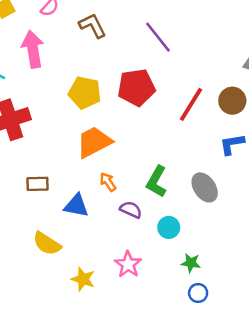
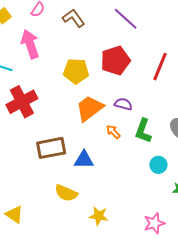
orange arrow: (108, 182) -> (113, 132), moved
brown rectangle: (37, 184) -> (51, 148), size x1.6
purple semicircle: (131, 210) -> (123, 104), moved
pink star: (128, 264) -> (154, 223), moved, turned 30

